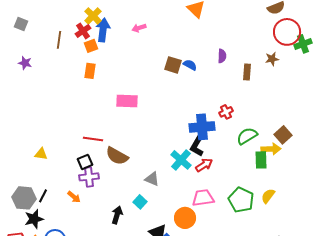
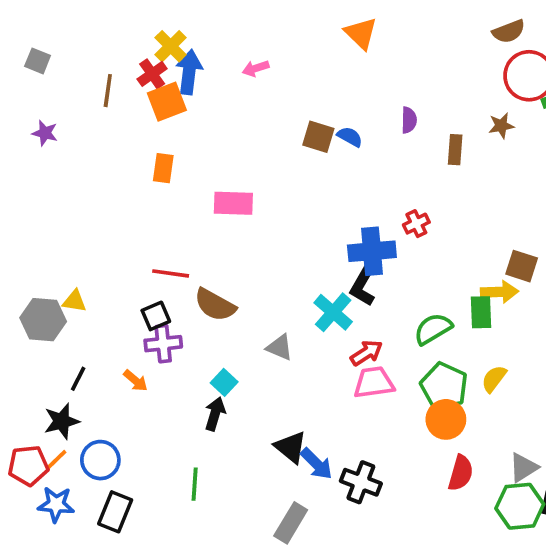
orange square: (91, 46) -> (167, 102), size x1.5
orange rectangle: (90, 71) -> (163, 168), moved
brown square: (283, 135) -> (522, 266), turned -30
green semicircle: (247, 136) -> (433, 329), moved
red arrow: (204, 165) -> (366, 353), moved
gray hexagon: (24, 198) -> (43, 320), moved
cyan square: (140, 202) -> (224, 382), moved
orange circle: (185, 218) -> (446, 419), moved

